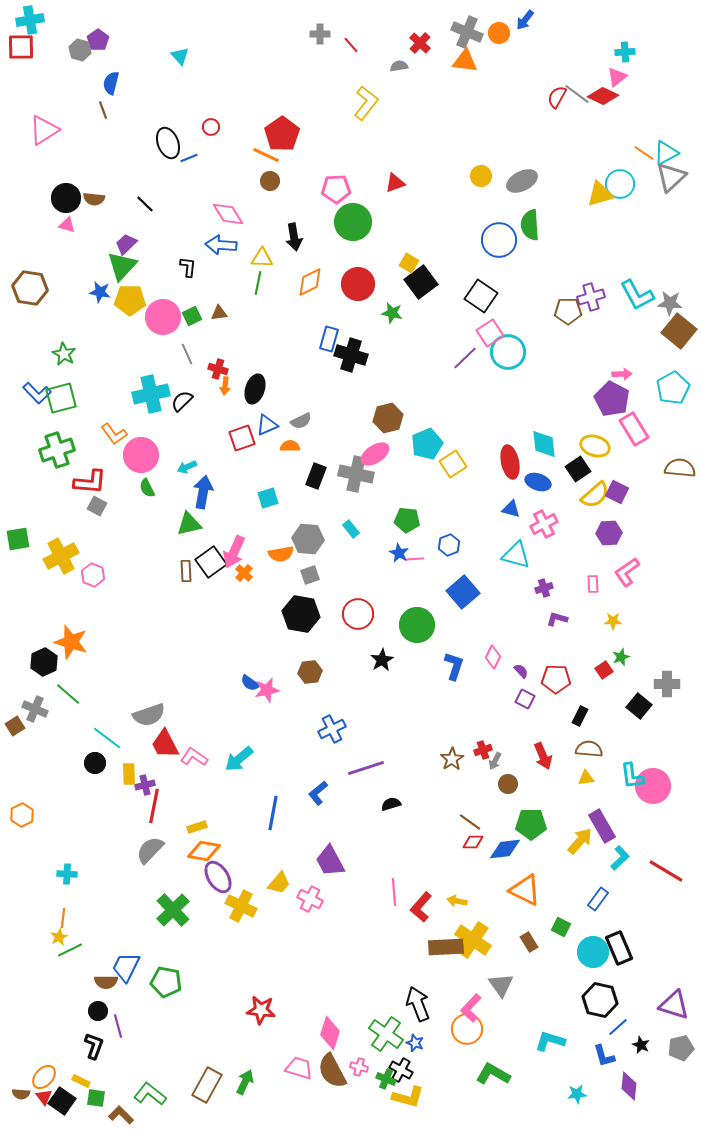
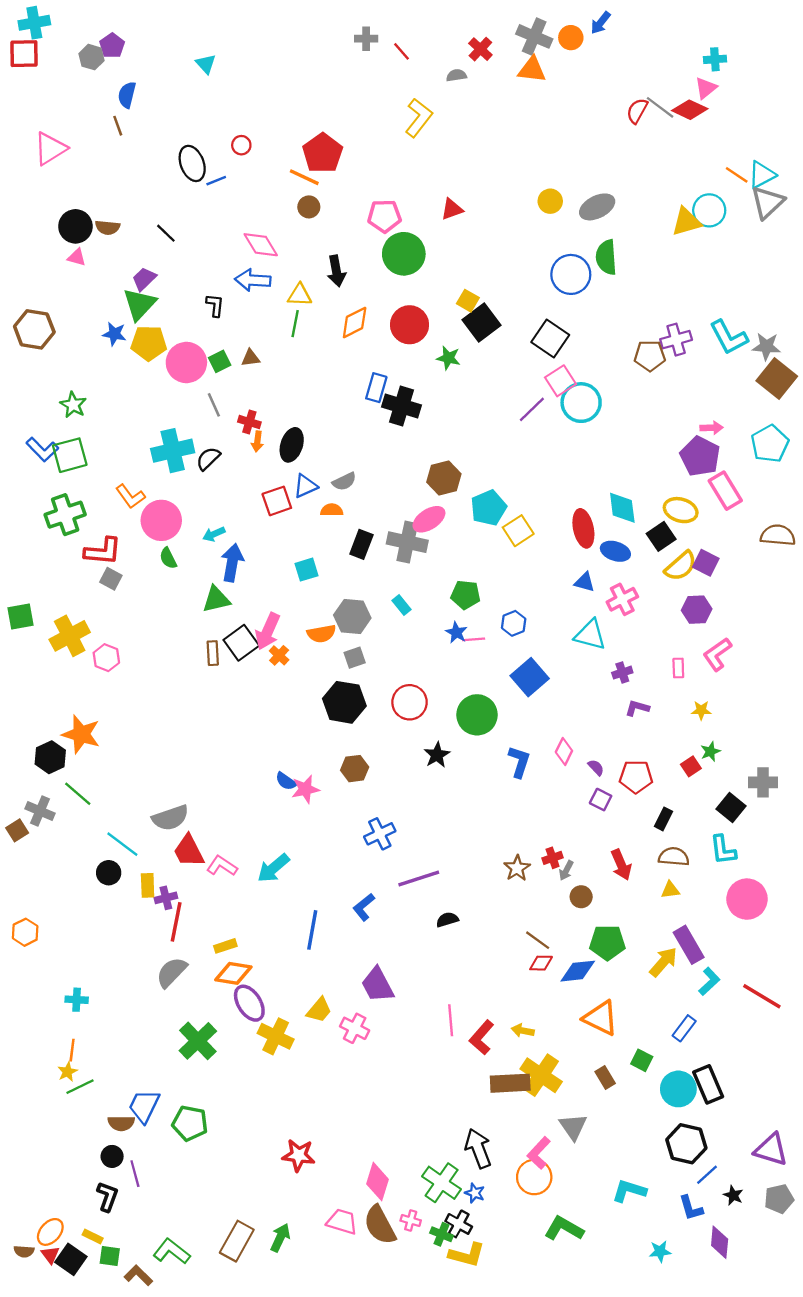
cyan L-shape: (632, 776) -> (723, 850), moved

